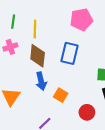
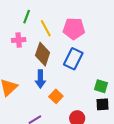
pink pentagon: (81, 20) -> (74, 29), moved
yellow line: (35, 29) -> (46, 28), turned -42

